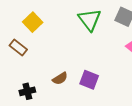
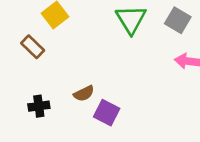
purple square: (89, 80) -> (107, 113), moved

